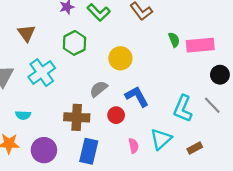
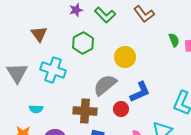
cyan cross: (42, 73) -> (53, 70), turned -35
gray semicircle: (99, 89) -> (105, 85), size x1.4
blue L-shape: (137, 97) -> (140, 92), turned 95

